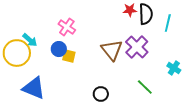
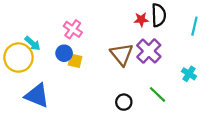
red star: (130, 10) -> (141, 20), moved
cyan line: (168, 23) -> (194, 26), moved
black circle: (101, 94) -> (124, 102), moved

